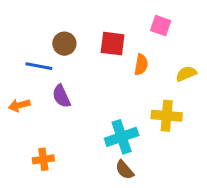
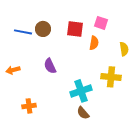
pink square: (161, 26) -> (101, 23), moved
blue line: (39, 66) -> (23, 32), moved
yellow semicircle: (186, 74) -> (124, 49), turned 104
purple semicircle: (61, 96) -> (50, 66), moved

